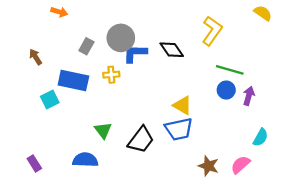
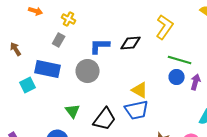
gray circle: (121, 38) -> (88, 71), moved
black diamond: (172, 50) -> (131, 43), turned -60
yellow cross: (111, 75) -> (69, 19), moved, turned 32

